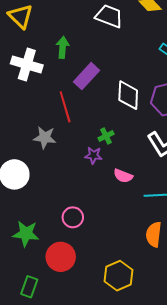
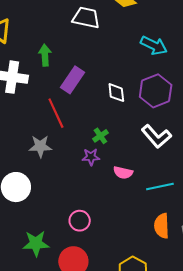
white diamond: (128, 95) -> (116, 93), size x0.7

